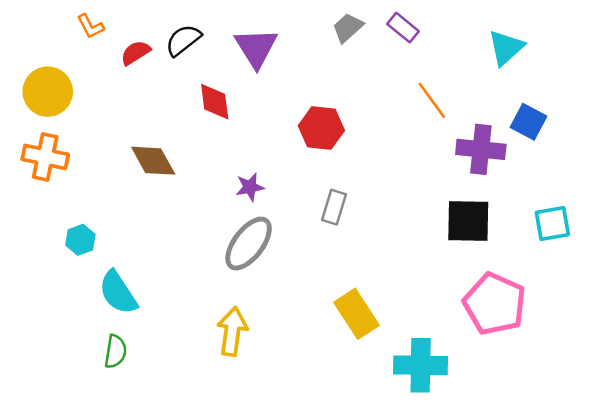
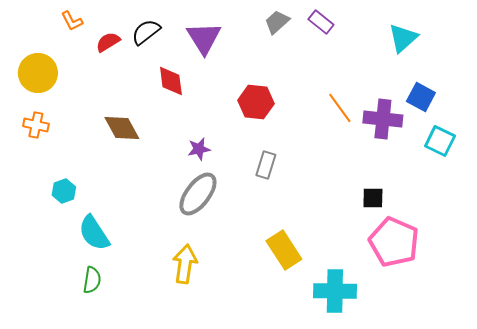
orange line: (432, 100) -> (340, 108), moved
orange cross: (45, 157) -> (36, 125), size x0.7
black square: (468, 221) -> (373, 198), moved, size x0.6
cyan square: (552, 223) -> (440, 141), moved, turned 36

